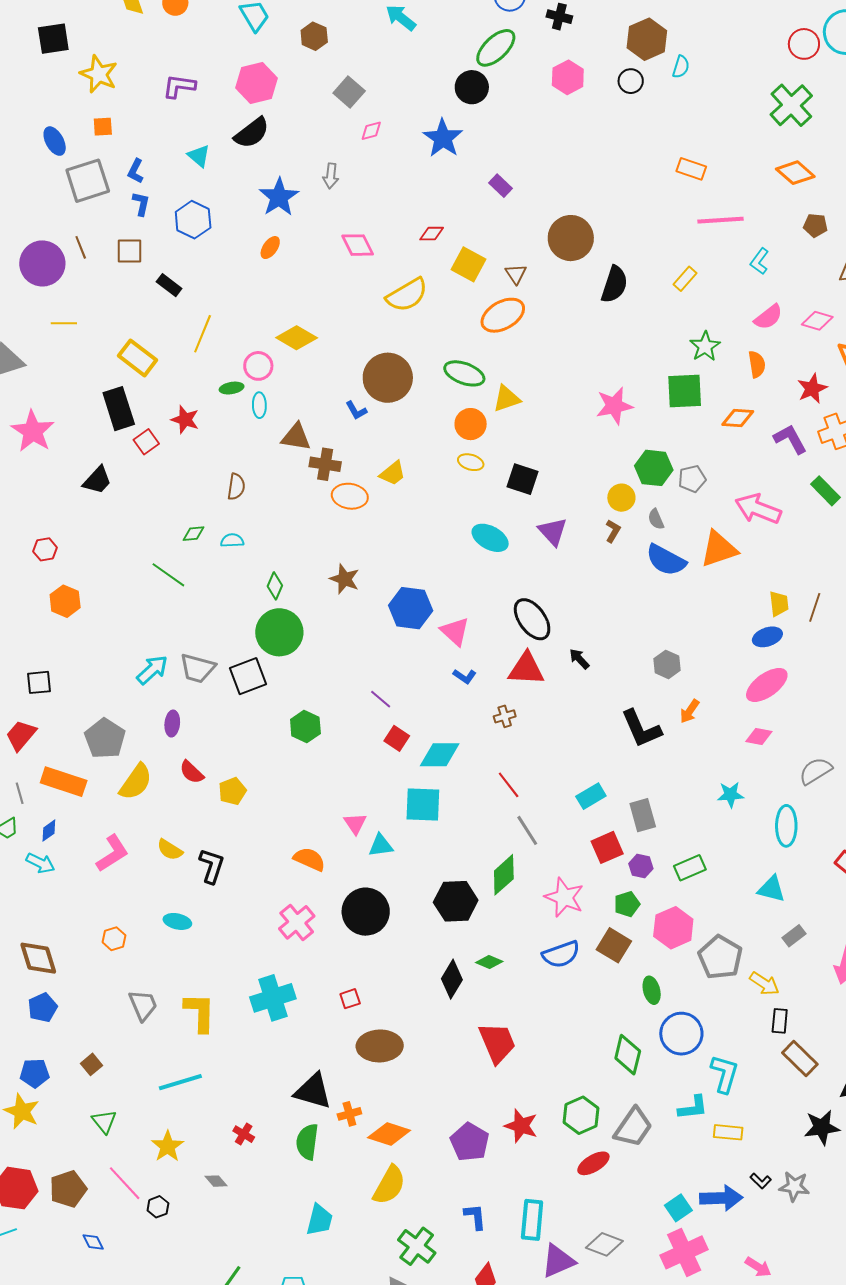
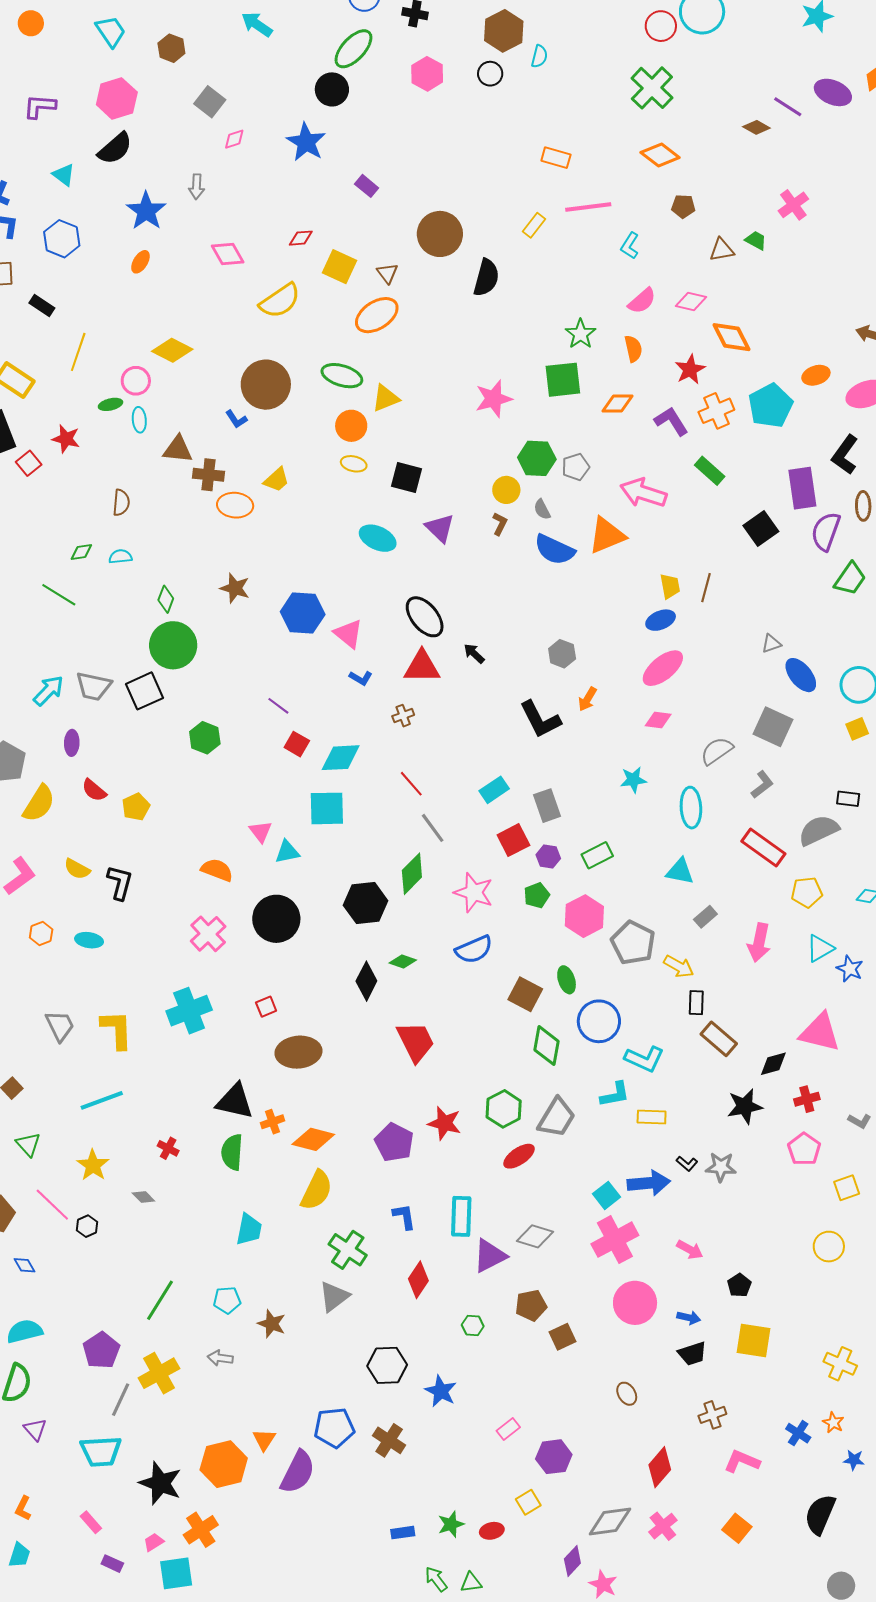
yellow rectangle: (685, 279) -> (534, 225), moved
orange hexagon: (114, 939) -> (41, 933), moved
brown square: (614, 945) -> (525, 994), moved
cyan L-shape: (725, 1074) -> (644, 1059), turned 102

